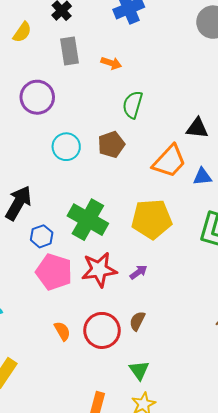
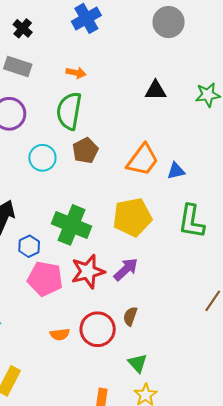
gray rectangle: (70, 51) -> (18, 67), moved, turned -56
green semicircle: (133, 105) -> (69, 111), moved, size x1.4
black triangle: (197, 128) -> (156, 90), moved
purple arrow: (139, 272) -> (126, 269), size x1.5
orange semicircle: (62, 331) -> (60, 334), turned 120

